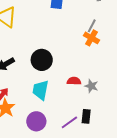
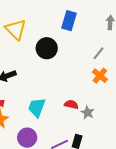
orange cross: (91, 38) -> (100, 76), moved
black circle: (42, 60) -> (47, 48), moved

